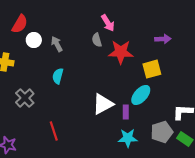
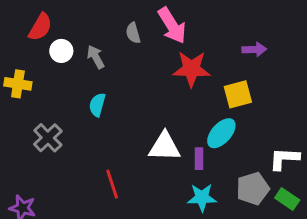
pink arrow: (108, 23) -> (172, 26), size x1.4
gray semicircle: (97, 40) -> (133, 33), moved
white triangle: (103, 104) -> (165, 147), turned 30
red line: (54, 131) -> (112, 184), moved

